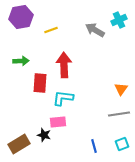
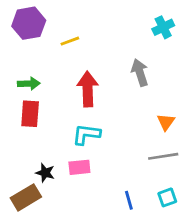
gray arrow: (95, 30) -> (140, 73), moved, turned 42
red rectangle: (40, 83) -> (30, 114), moved
black star: (44, 135) -> (45, 173), moved

